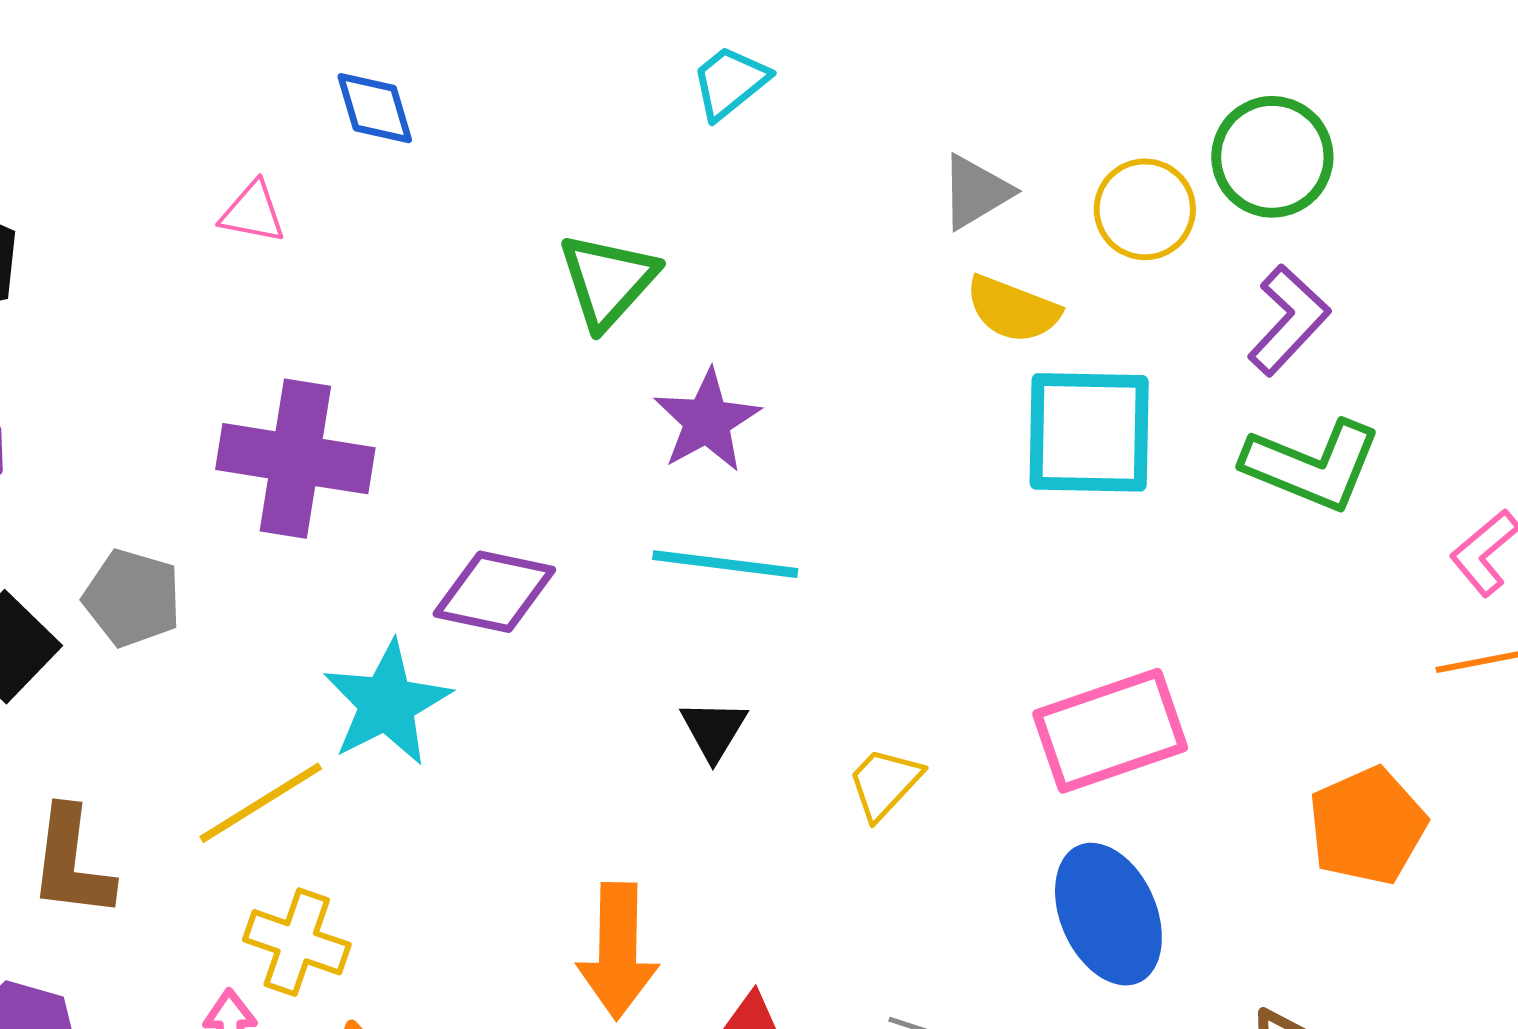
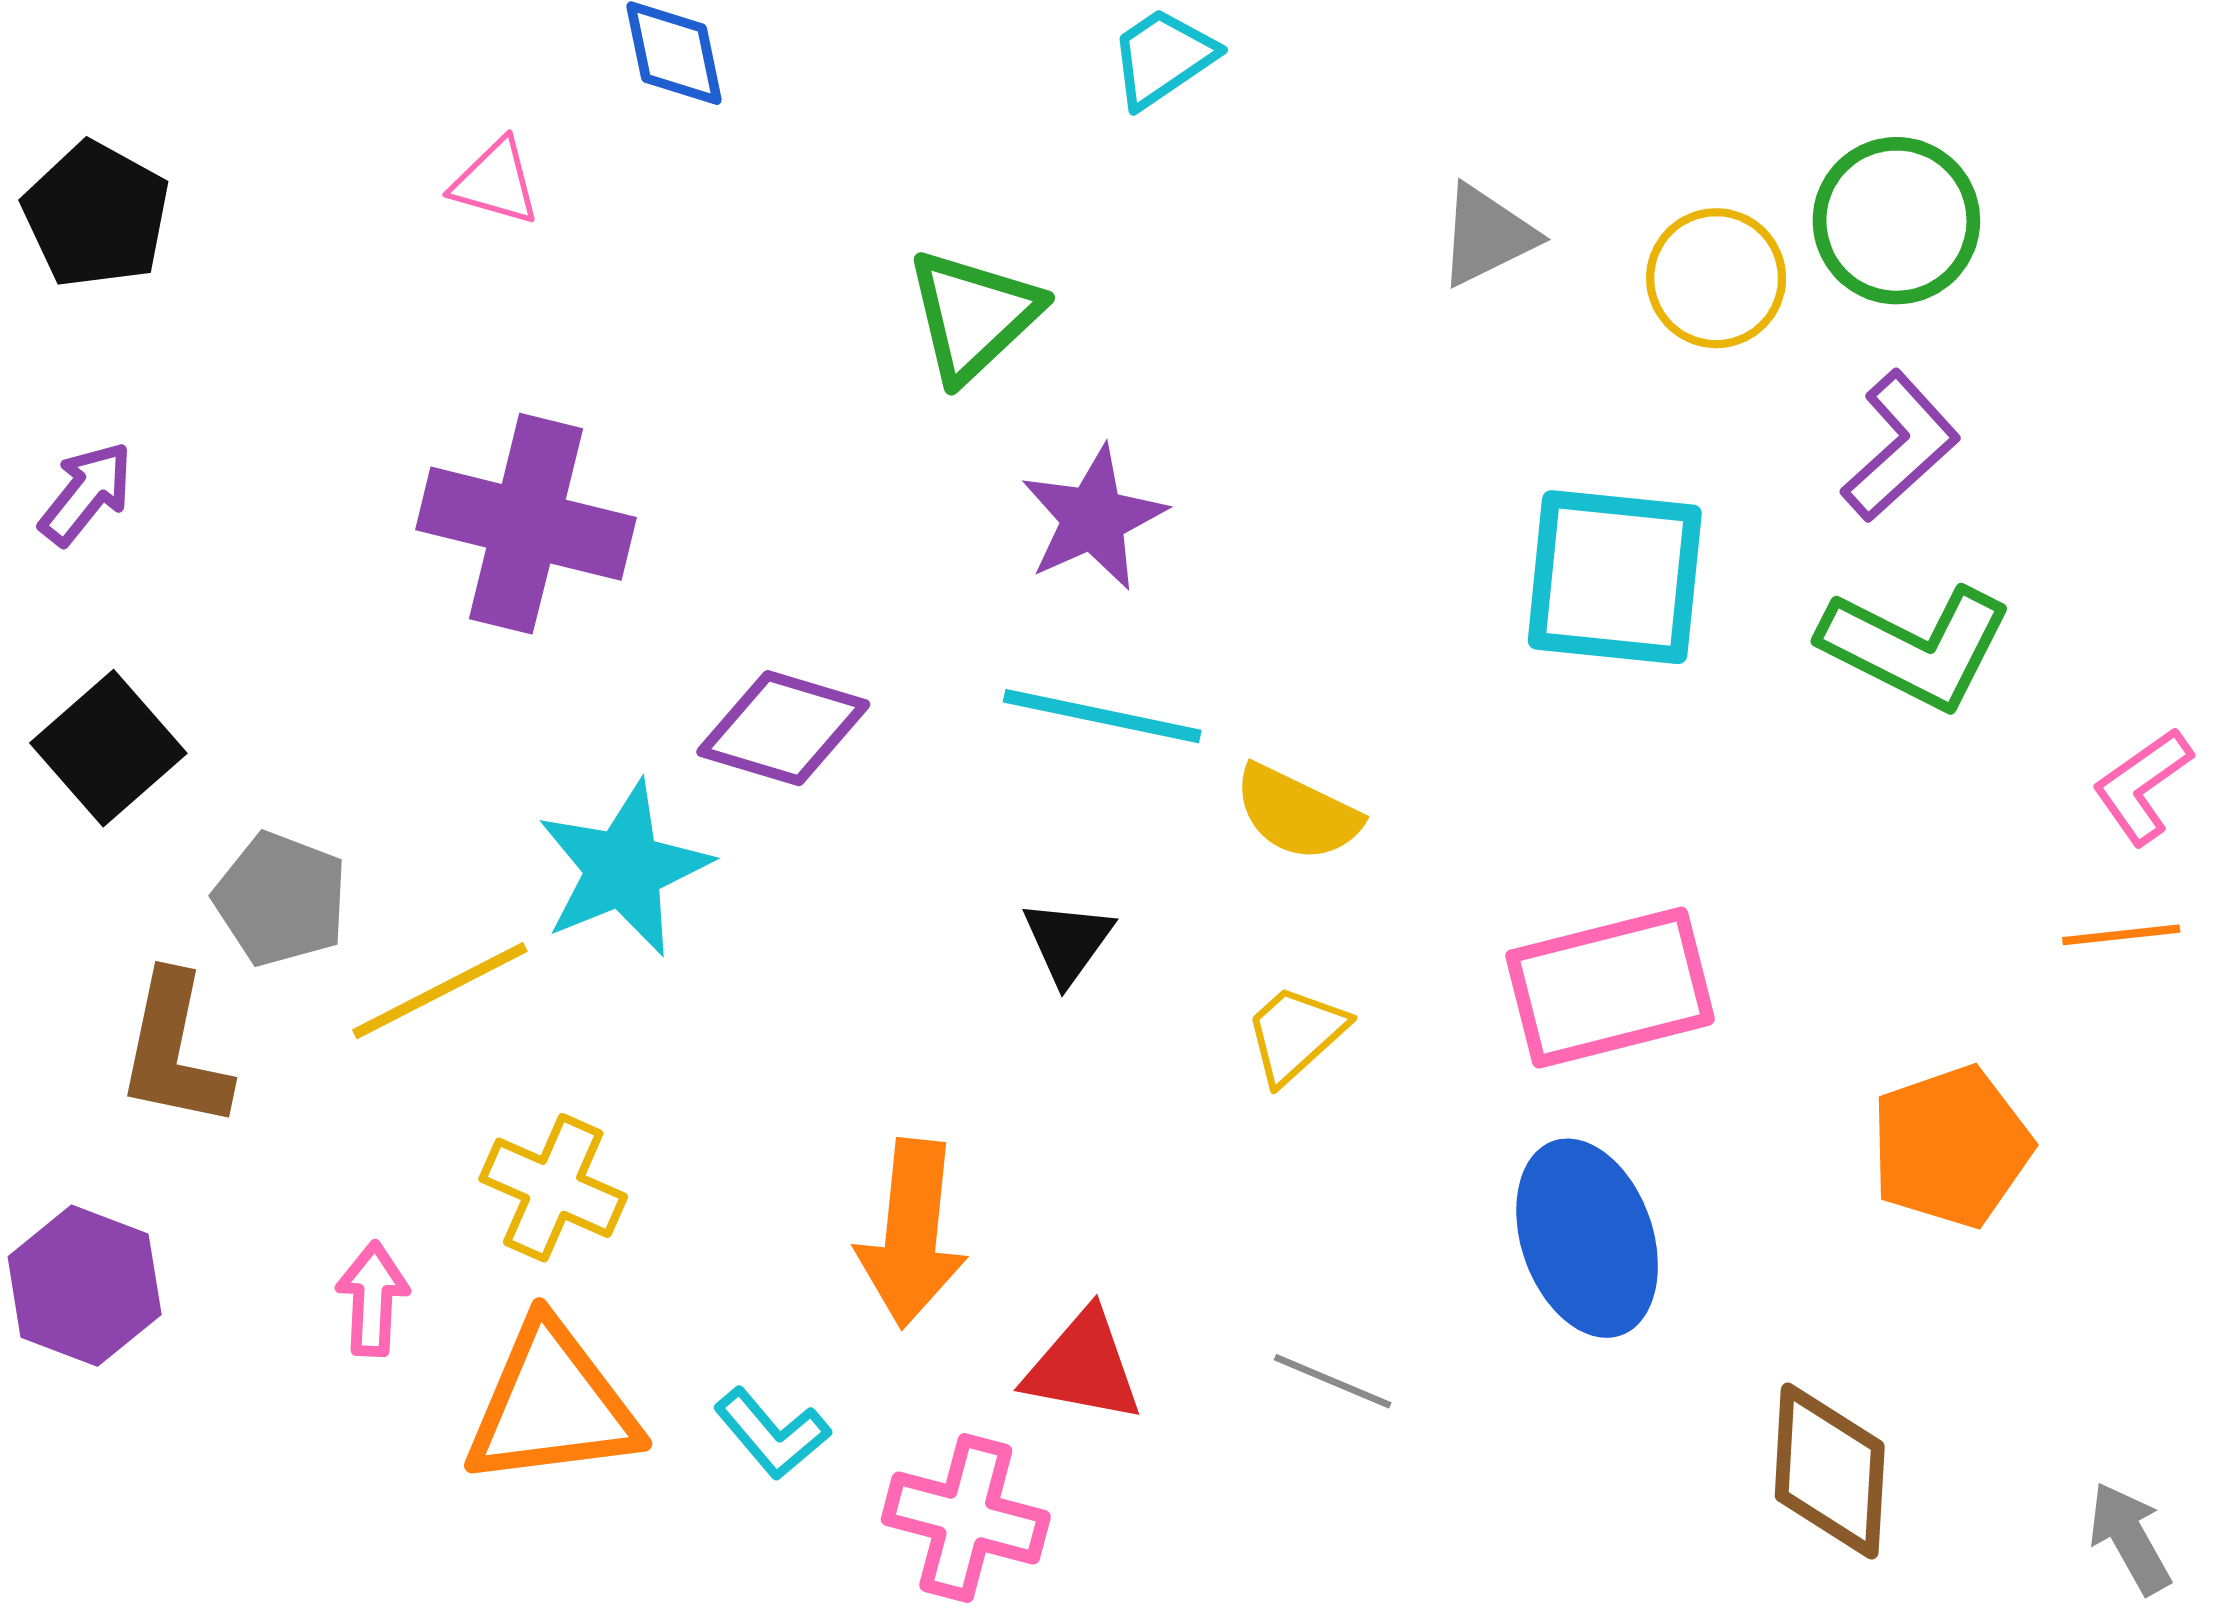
yellow semicircle: (1013, 309) -> (1297, 813), moved
gray pentagon: (132, 598) -> (281, 899), moved
yellow cross: (297, 942) -> (553, 1188), moved

